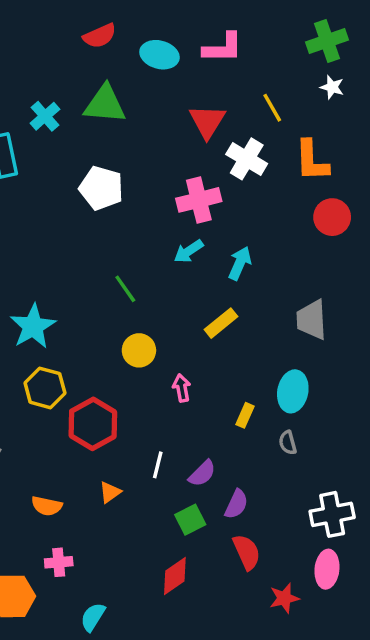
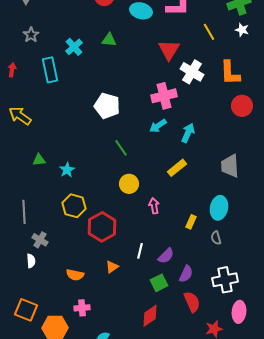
green triangle: (105, 104) -> (109, 40), size x0.6
yellow line: (272, 108) -> (209, 32), moved
white pentagon: (101, 188) -> (107, 106), moved
cyan star: (33, 326) -> (67, 170), size x0.6
white cross: (332, 514) -> (225, 280), moved

